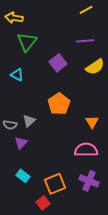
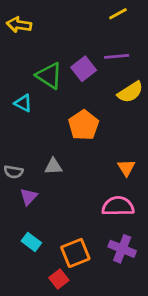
green triangle: (27, 42) -> (49, 76), moved, turned -35
purple square: (58, 63) -> (84, 69), moved
orange pentagon: (59, 104) -> (84, 125), moved
gray triangle: (29, 121) -> (53, 166), moved, turned 40

